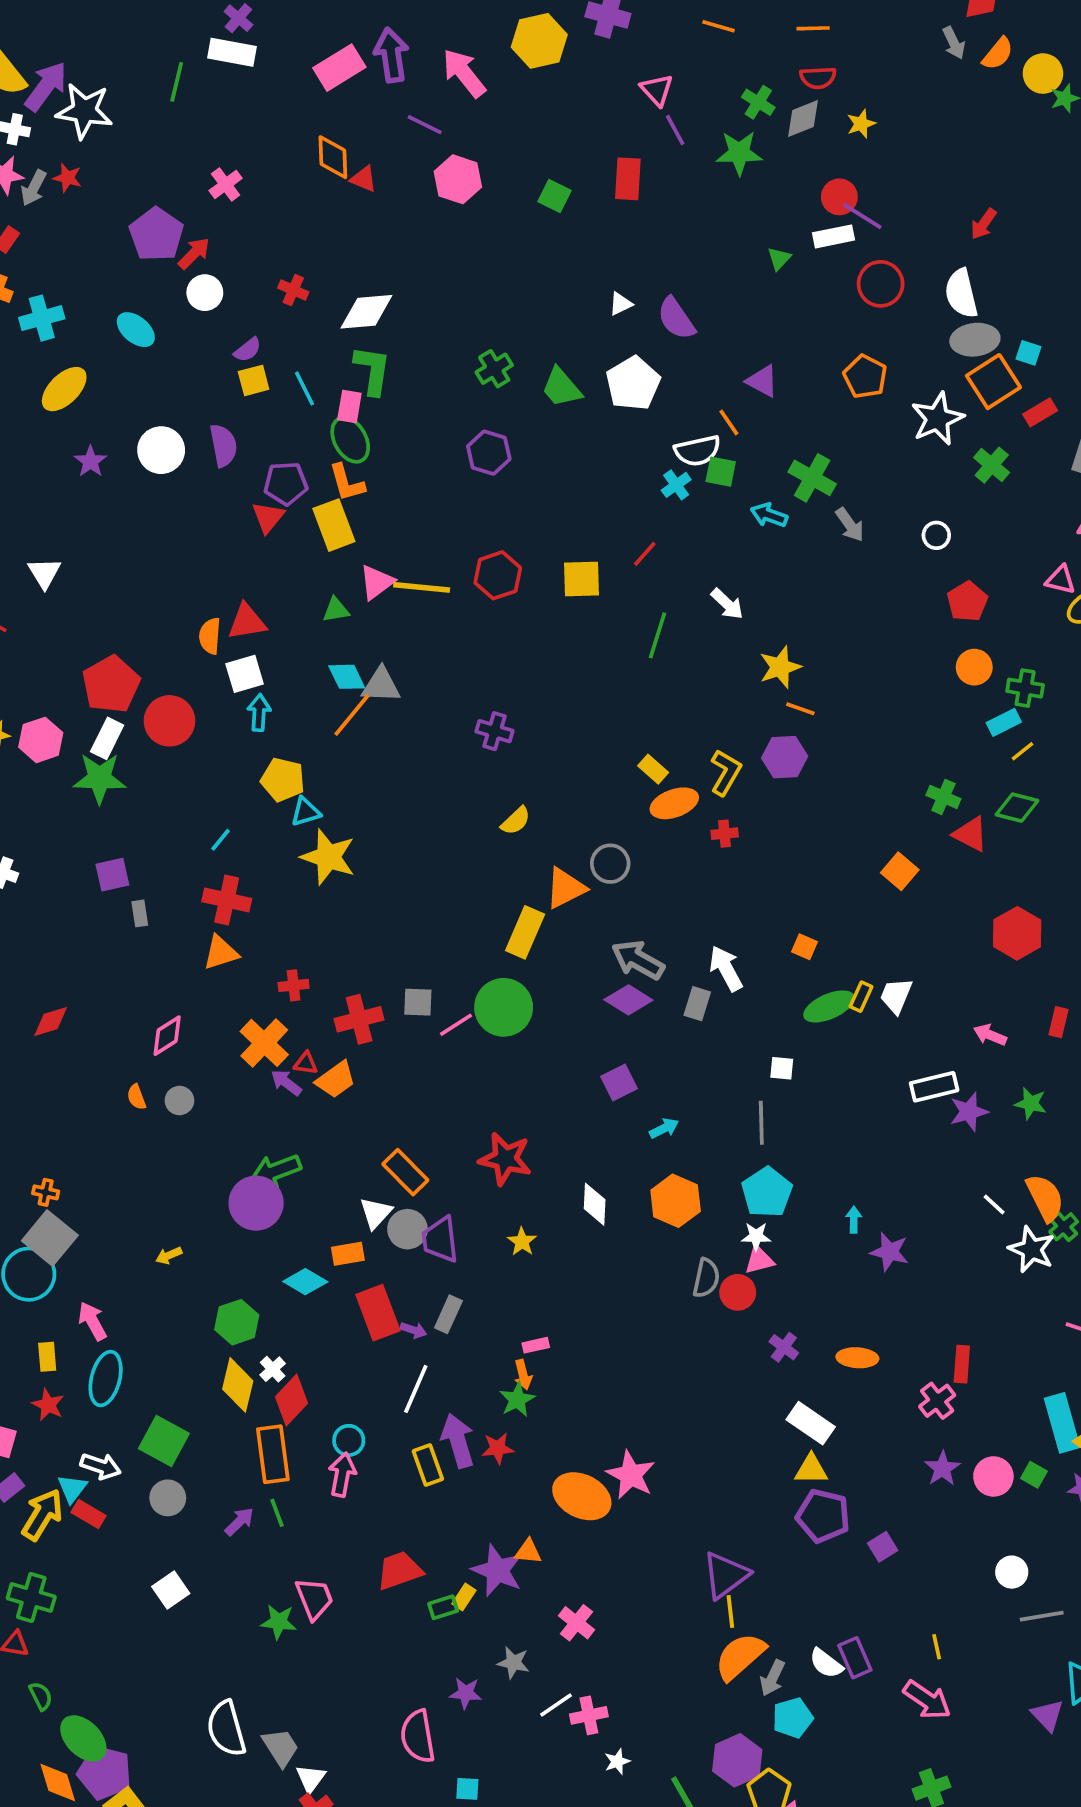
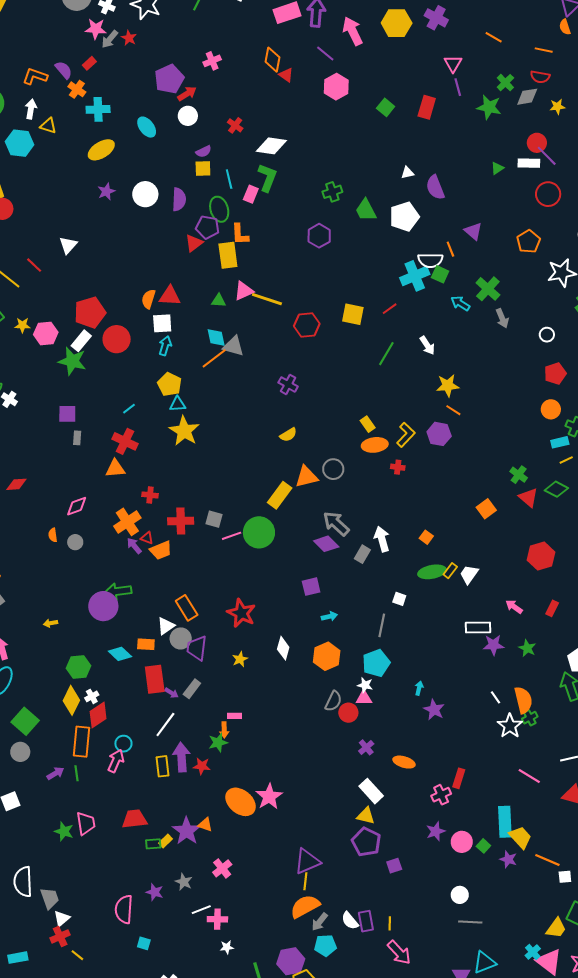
green ellipse: (350, 440) -> (219, 209), moved
cyan cross: (676, 485) -> (415, 276), size x1.8
red hexagon: (498, 575) -> (307, 325), moved
yellow line: (937, 1647) -> (390, 923), moved

